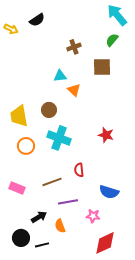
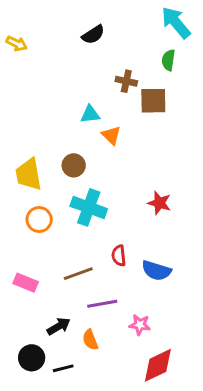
black semicircle: (37, 20) -> (93, 35), moved
green semicircle: (112, 40) -> (168, 60), turned -32
brown cross: (74, 47) -> (126, 81), moved, turned 32
blue semicircle: (109, 192) -> (156, 271), moved

